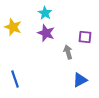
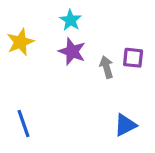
yellow star: (13, 27) -> (20, 42), turned 30
gray arrow: (68, 52) -> (106, 67), moved

